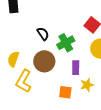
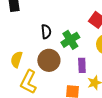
black semicircle: (43, 34) -> (46, 32), turned 32

